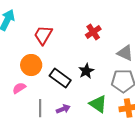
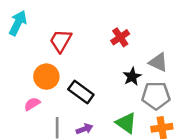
black star: (86, 71) -> (132, 77), moved

